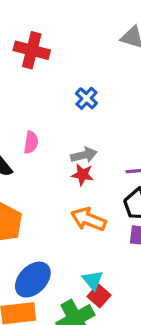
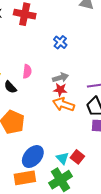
orange arrow: (88, 219) -> (63, 104), moved
cyan triangle: (93, 280) -> (62, 158), moved
red square: (99, 296) -> (77, 157), moved

